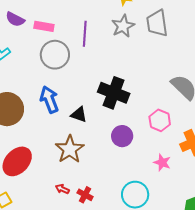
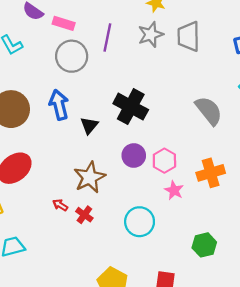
black triangle: (79, 115) -> (89, 126), turned 42
pink hexagon: (160, 120) -> (164, 161), moved
brown star: (70, 149) -> (90, 177), moved

